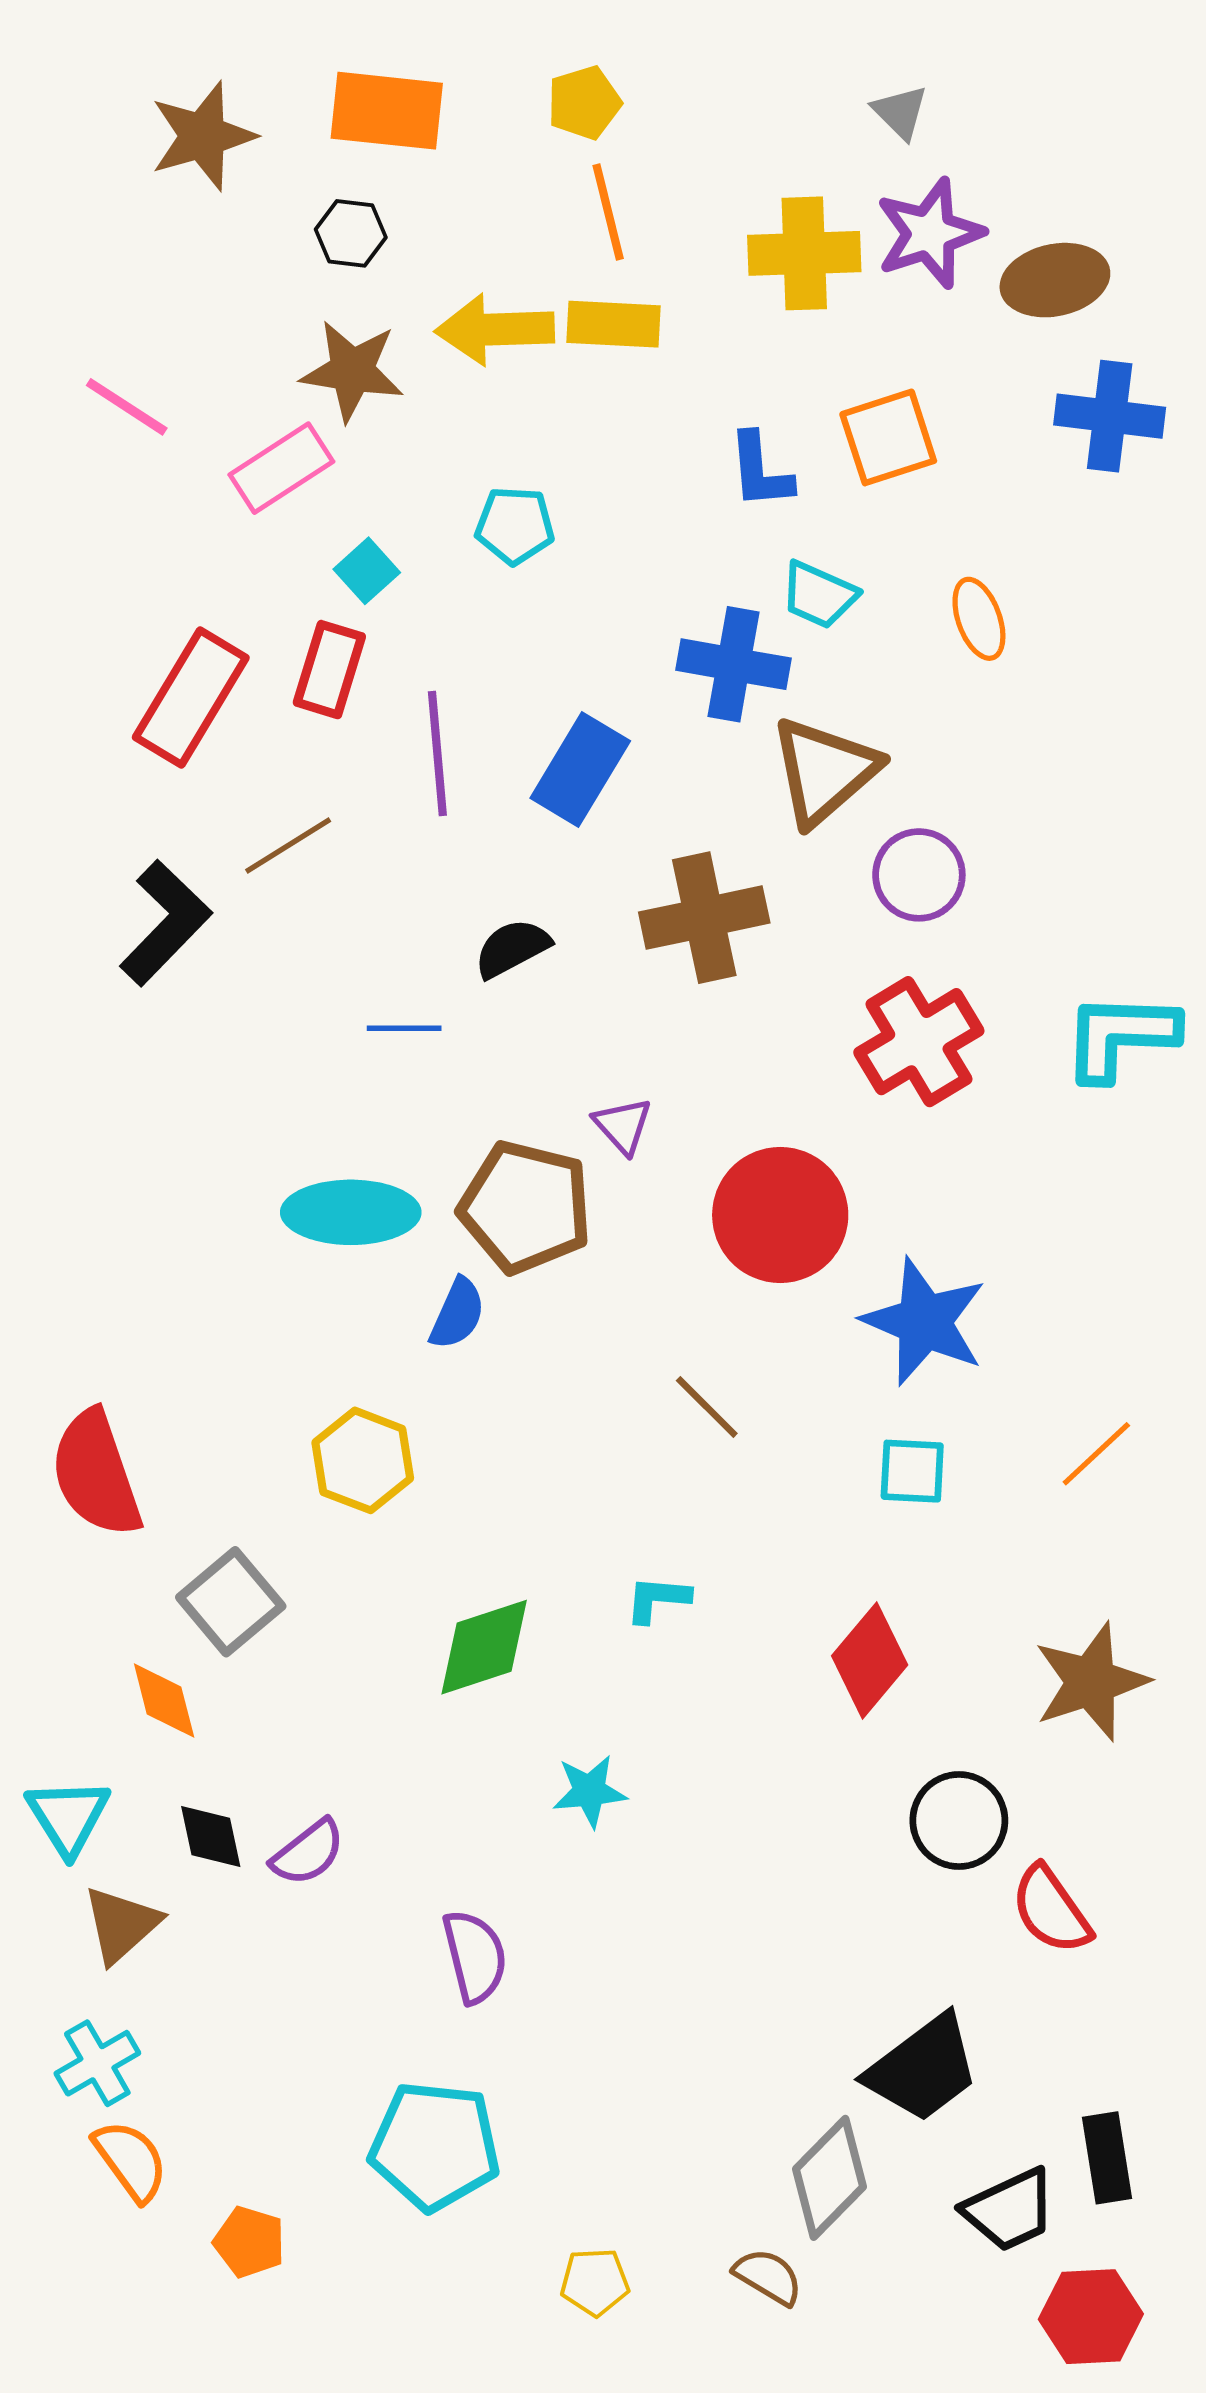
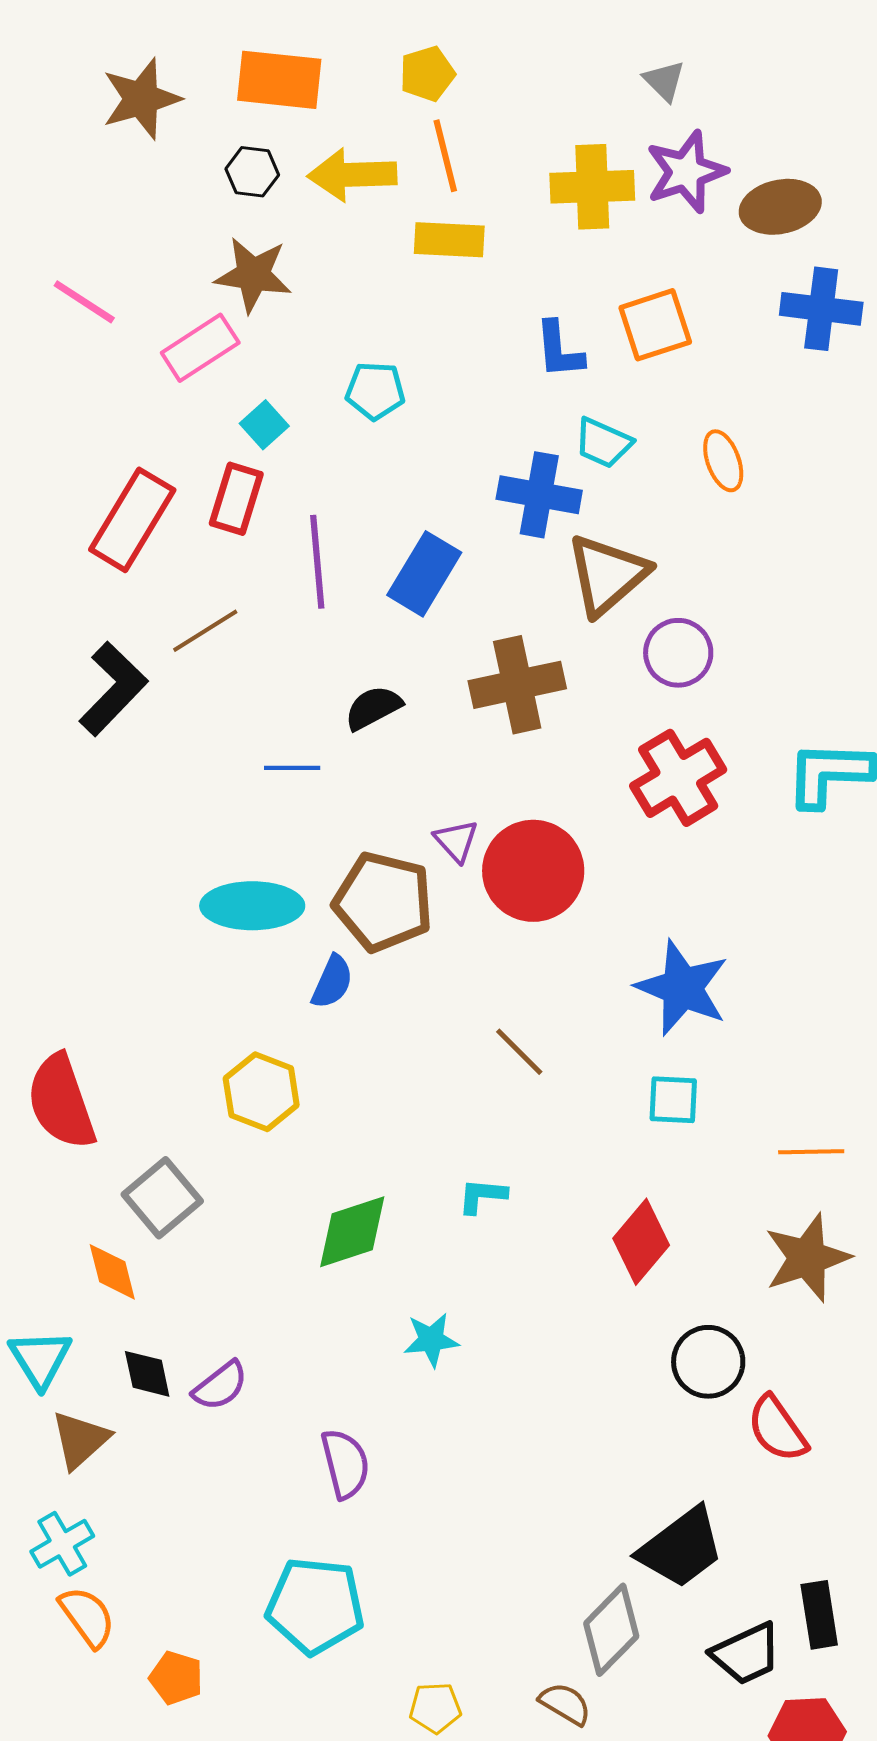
yellow arrow: (495, 329) -> (352, 175), moved
red circle: (780, 1215) -> (533, 871), moved
orange line: (1096, 1454) -> (811, 1152), moved, turned 42

